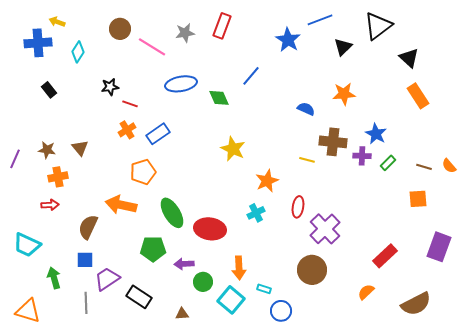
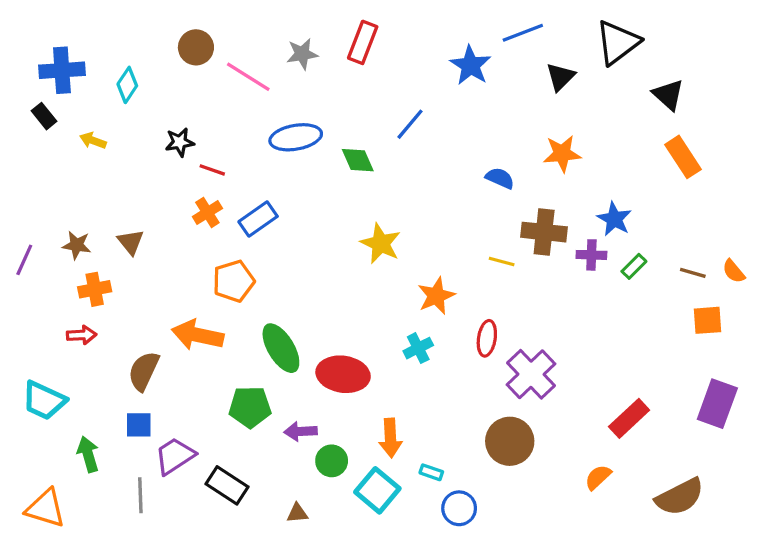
yellow arrow: (57, 22) -> (93, 141), moved
black rectangle: (49, 90) -> (44, 116), moved
orange square: (418, 199) -> (707, 320), moved

